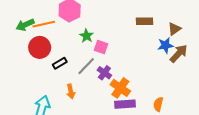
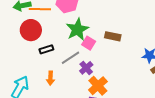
brown rectangle: (144, 21) -> (113, 36), moved
green star: (86, 36) -> (77, 29), size x1.6

